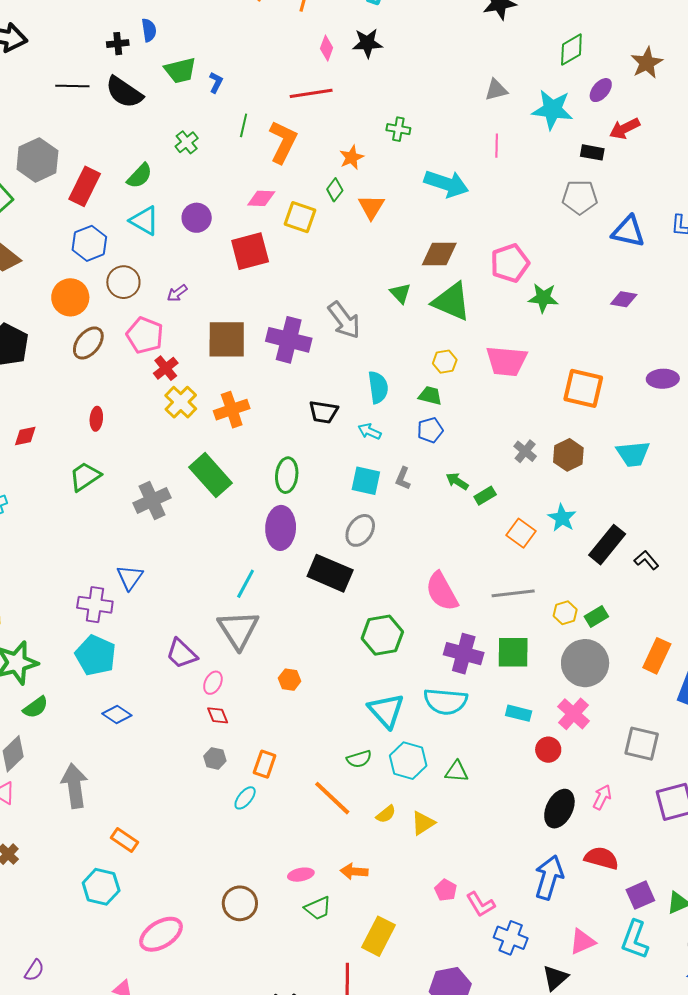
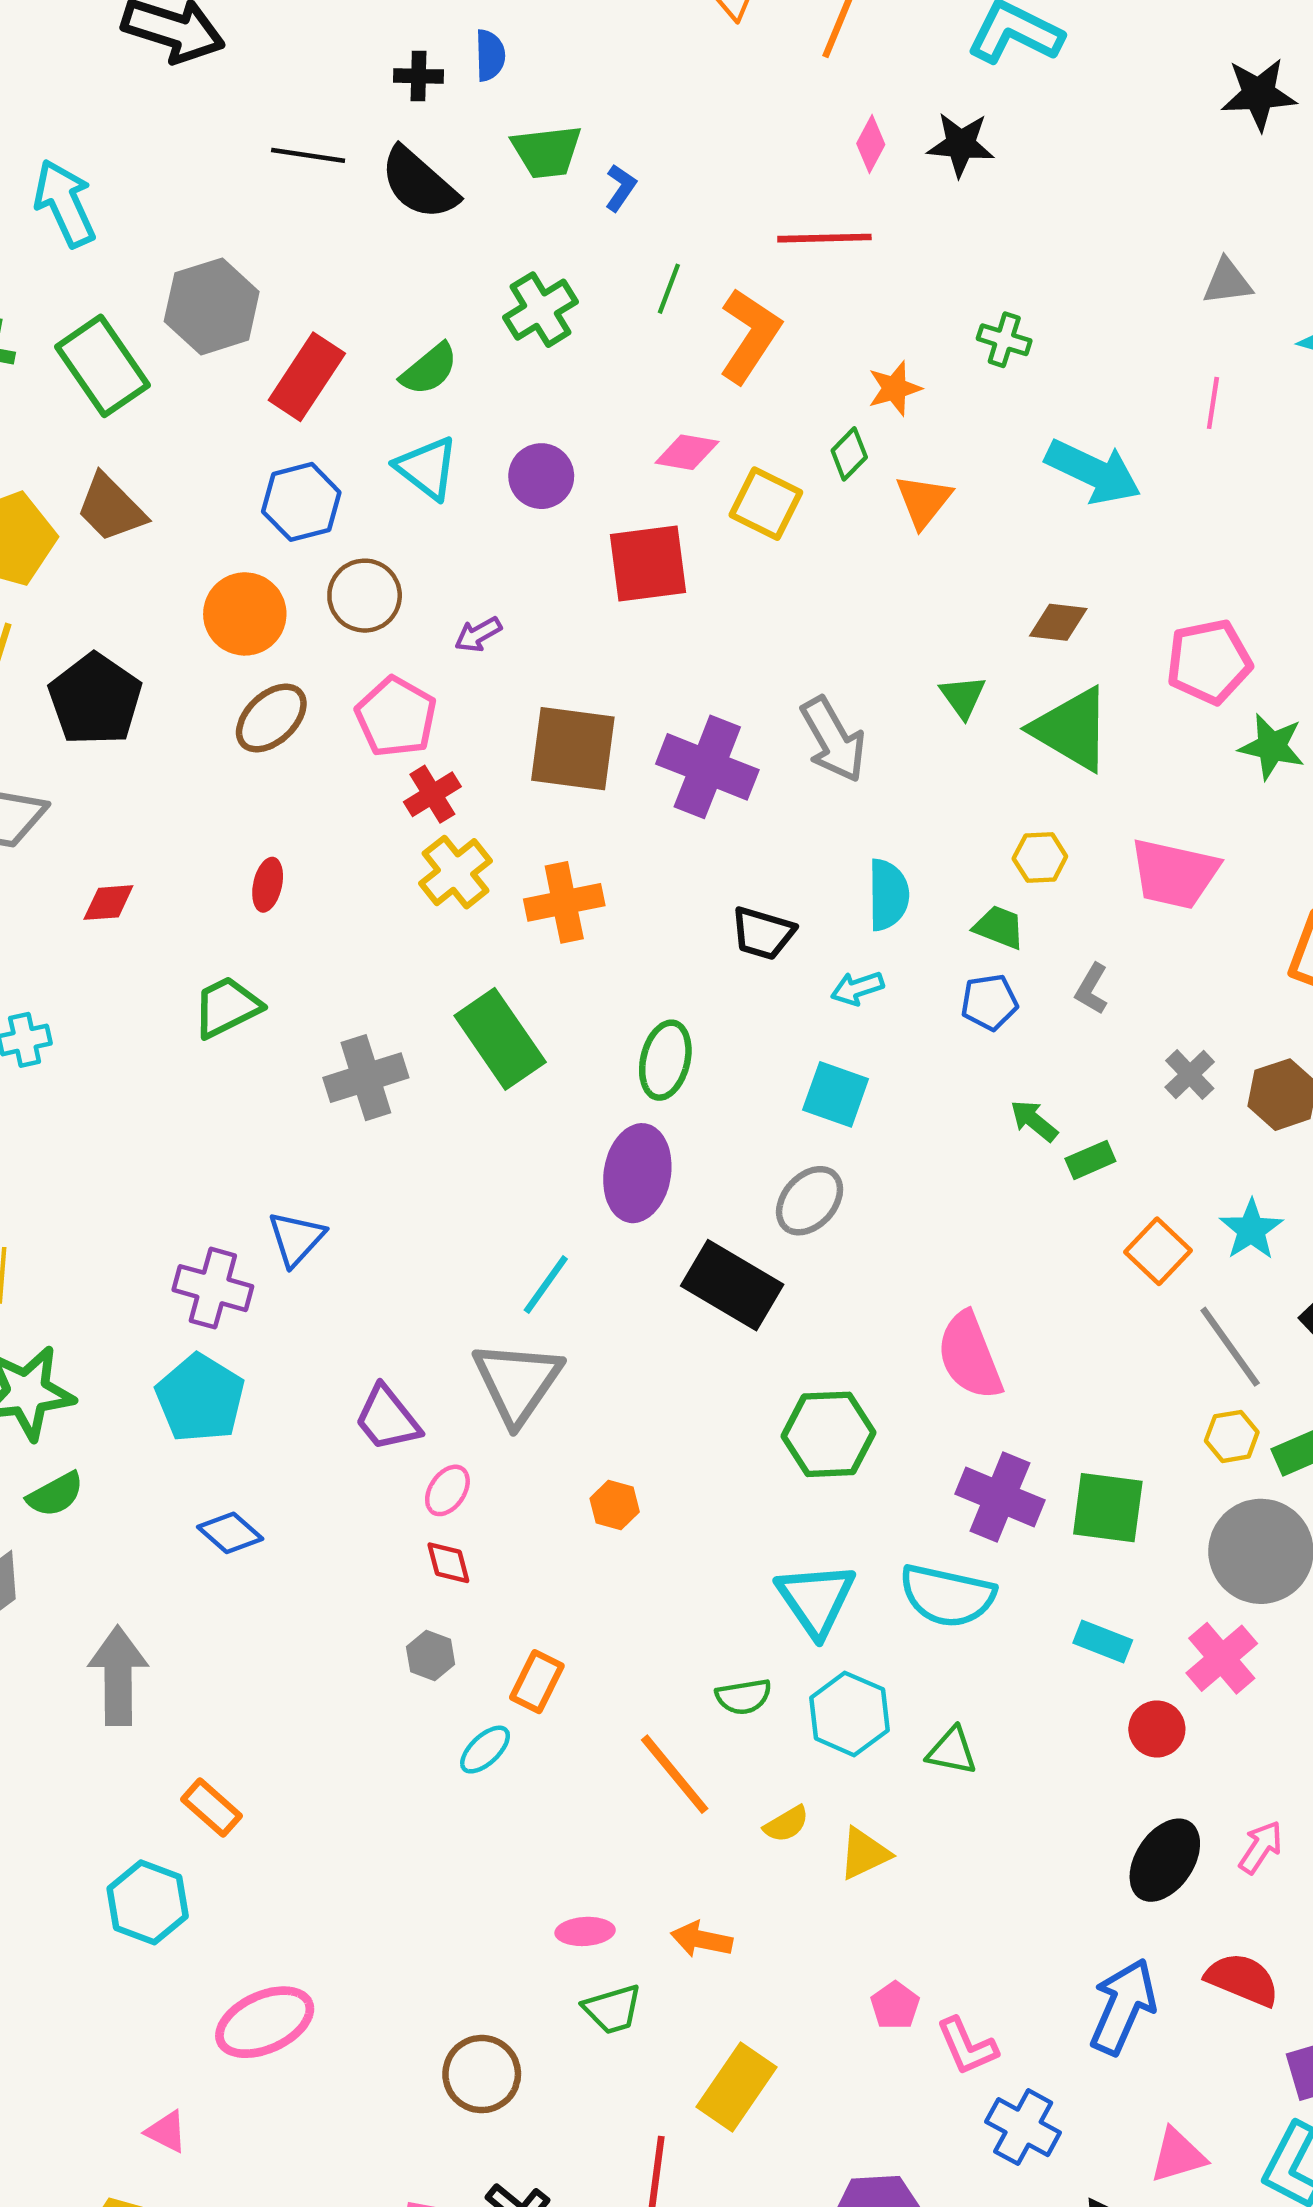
green cross: (187, 142) -> (541, 310), size x1.4
brown diamond: (439, 254) -> (1058, 622), size x0.7
cyan arrow: (369, 431) -> (857, 988), turned -50
gray L-shape: (403, 478) -> (1092, 989), moved
gray line: (513, 593) -> (1230, 1347), moved, turned 54
brown circle: (240, 903) -> (482, 2074), moved

